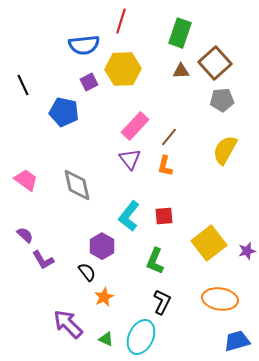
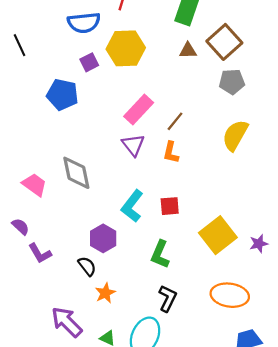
black line: (23, 85) -> (19, 45), moved
pink trapezoid: (26, 180) -> (35, 185), moved

